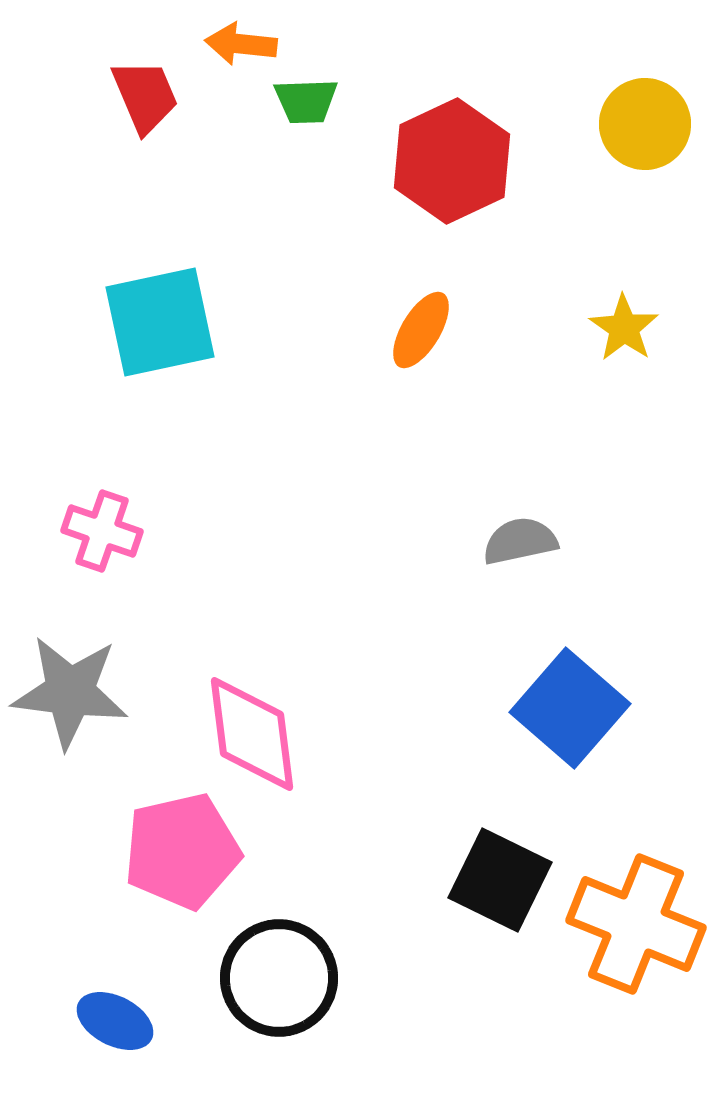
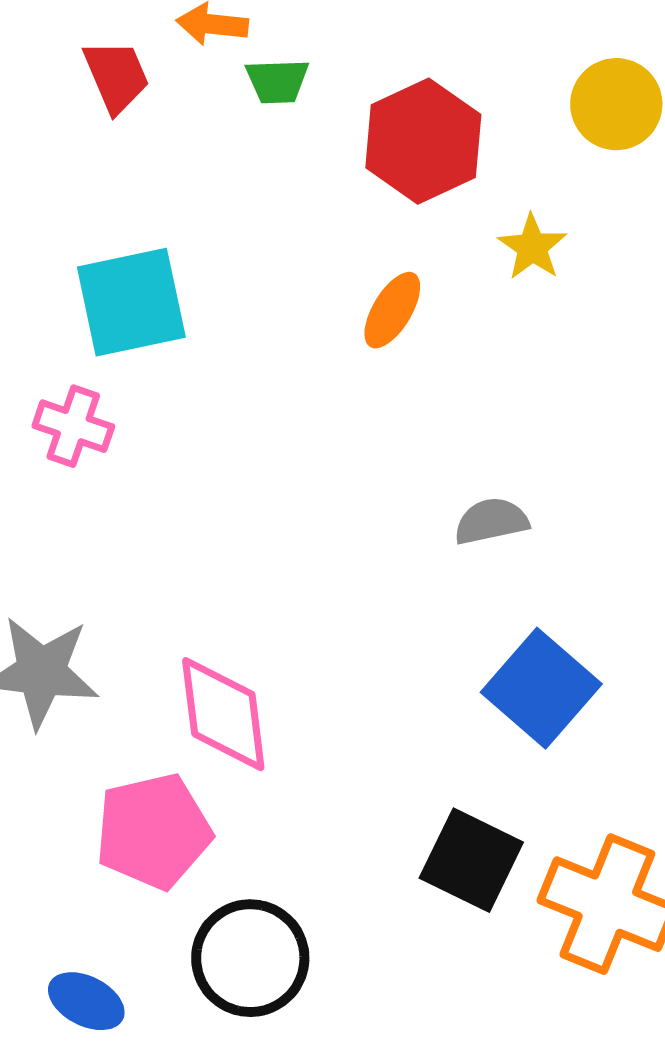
yellow star: (624, 328) -> (532, 247), moved
pink cross: (102, 531) -> (73, 426), moved

